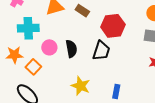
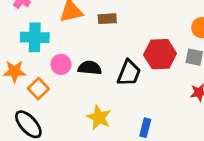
brown rectangle: (82, 11) -> (107, 19), turned -40
red hexagon: (113, 26) -> (160, 54), moved
black semicircle: (71, 49) -> (90, 68), turned -78

